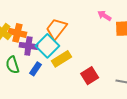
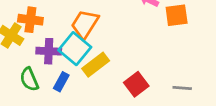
orange cross: (17, 33) -> (30, 20), moved

